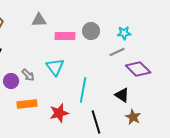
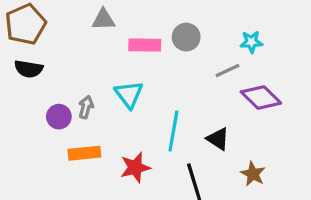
cyan star: (124, 33) -> (251, 42), moved
gray arrow: (28, 75) -> (86, 107), turned -120
black triangle: (122, 95) -> (218, 139), moved

